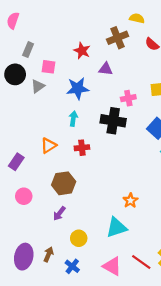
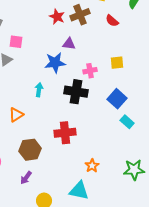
red star: (82, 51) -> (57, 17), moved
blue star: (78, 88) -> (55, 63), moved
red cross: (82, 148) -> (65, 133), moved, size x1.5
cyan triangle: (116, 227) -> (79, 191), turned 30

